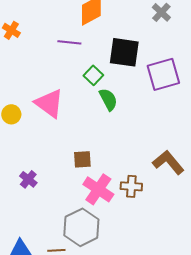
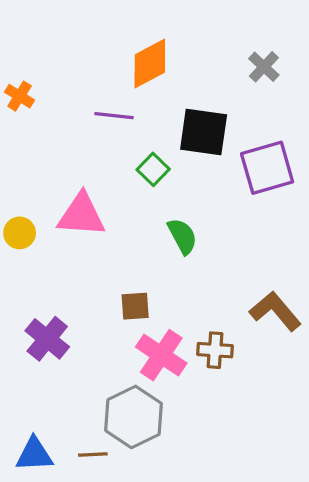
green semicircle: (108, 99) -> (182, 236), moved
pink triangle: (49, 103) -> (81, 215), turned -32
purple cross: (28, 179) -> (47, 339), size x1.5

